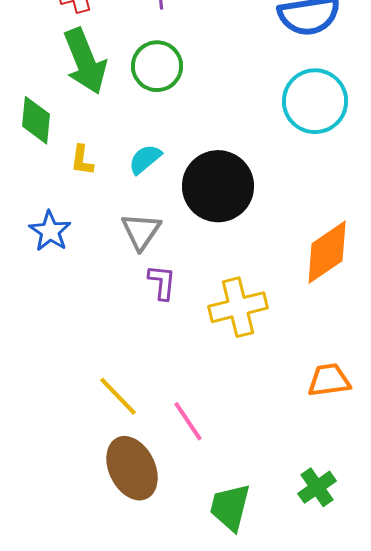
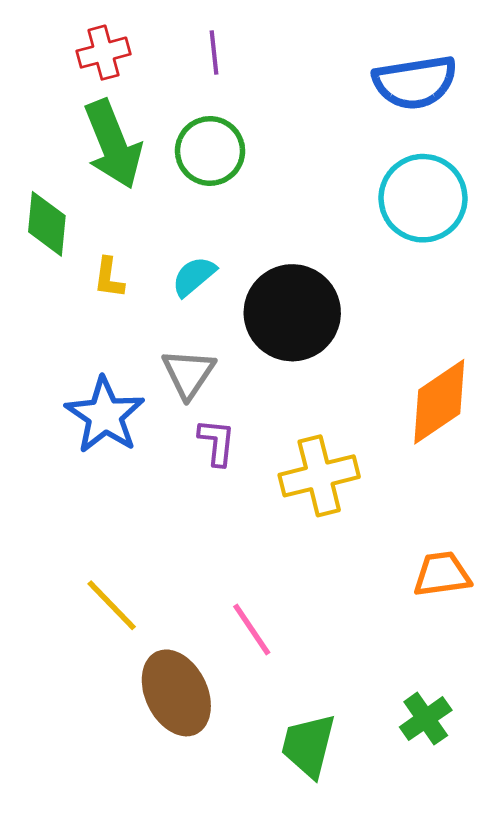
blue star: (50, 231) -> (105, 415), moved, size x1.4
yellow line: (118, 396) -> (112, 605), moved

